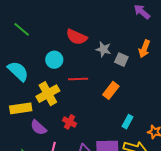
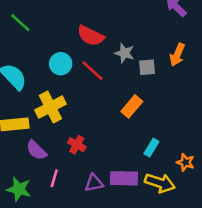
gray square: (121, 60) -> (147, 67), turned -32
red line: (78, 79) -> (93, 71), moved, turned 42

